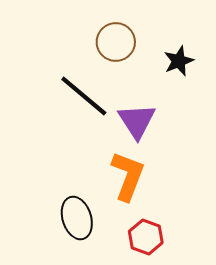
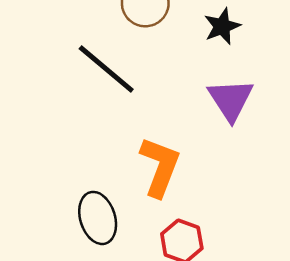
purple triangle: (137, 121) -> (231, 100), moved

